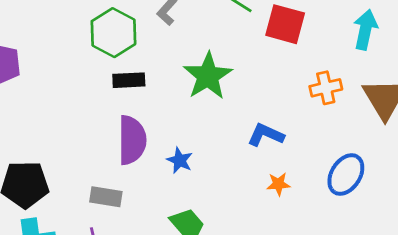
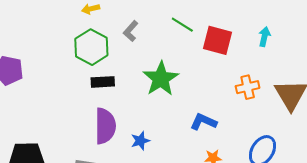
cyan arrow: (365, 30) -> (264, 37), moved, size x0.7
blue star: (180, 160) -> (140, 141), turned 30

